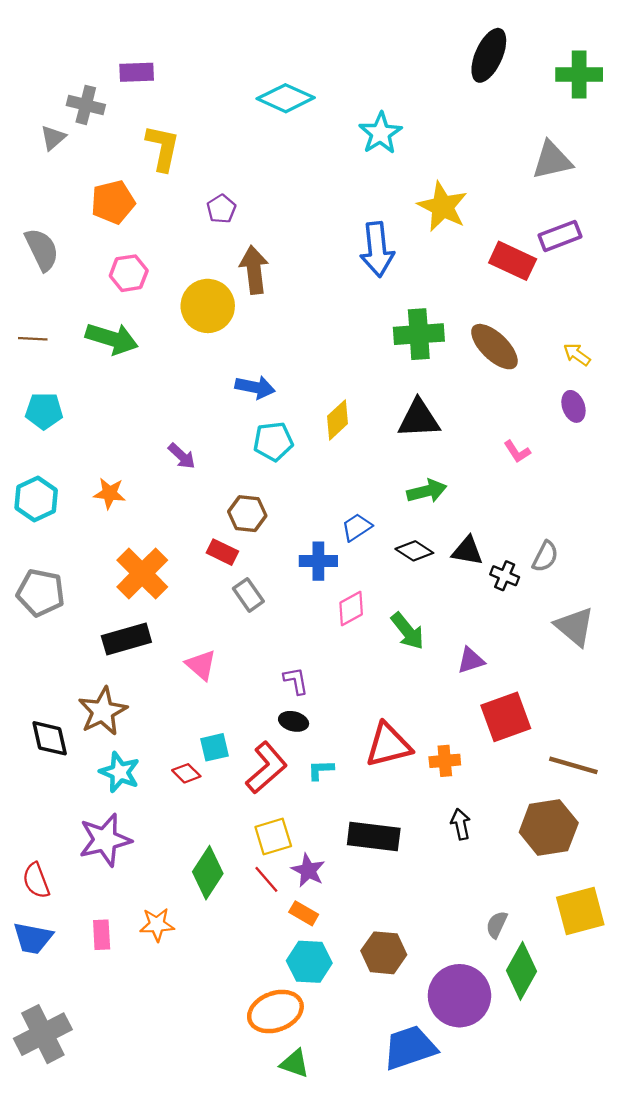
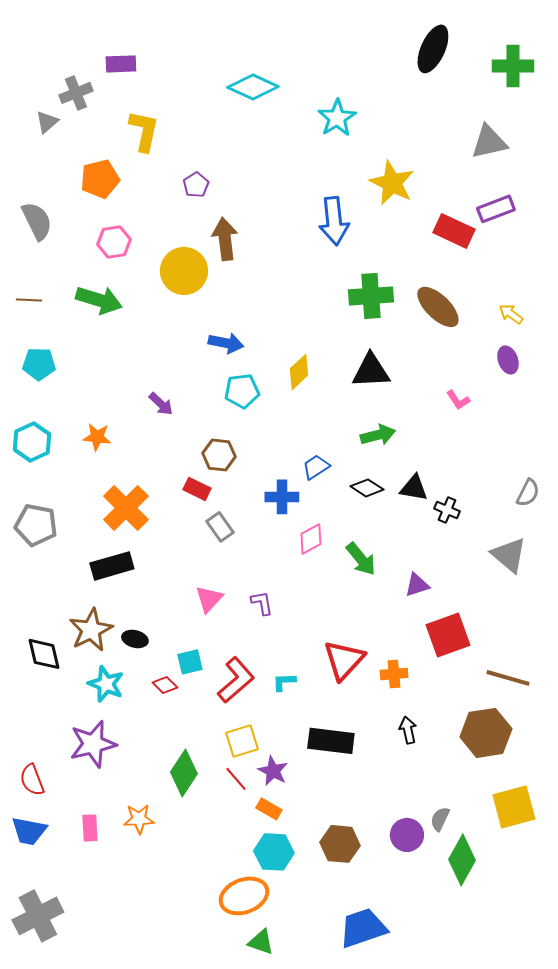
gray cross: (86, 105) -> (76, 93), turned -36
gray semicircle: (545, 557) -> (528, 493), moved
pink triangle: (201, 665) -> (209, 599), moved, turned 32
black ellipse: (294, 721) -> (135, 639), moved
red triangle: (388, 745) -> (344, 660), turned -33
purple circle: (459, 996) -> (407, 835), moved, size x0.6

